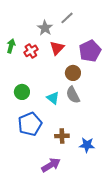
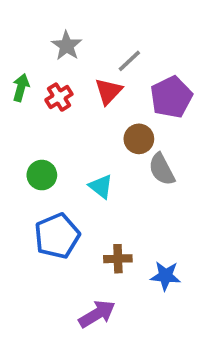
gray line: (67, 18) -> (129, 61), moved
gray star: (45, 28) -> (67, 46), moved
gray semicircle: (73, 95) -> (162, 169), moved

